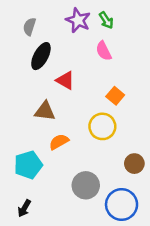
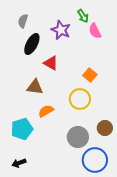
purple star: (78, 20) -> (61, 30), moved
pink semicircle: (104, 51) -> (95, 31), moved
gray circle: (86, 185) -> (78, 137), moved
black arrow: (24, 208) -> (19, 163), turned 40

